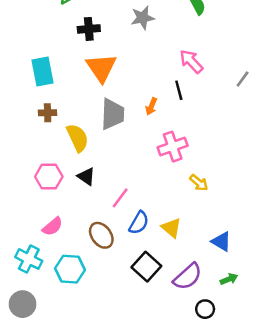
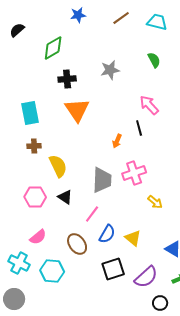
gray trapezoid: (113, 114) -> (102, 180), moved
black square: (146, 267) -> (113, 269), turned 30

